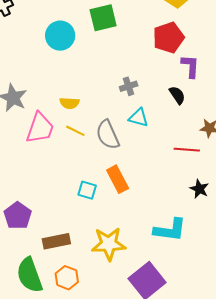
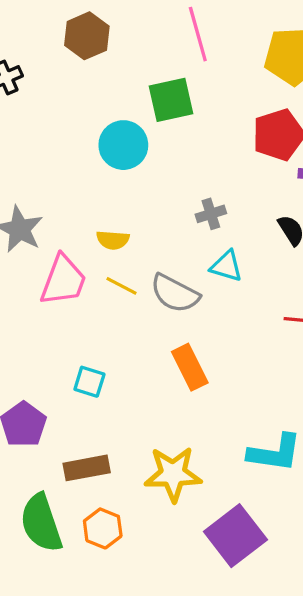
cyan circle: (60, 36) -> (123, 145), moved
gray semicircle: (108, 135) -> (175, 293), turned -40
cyan square: (87, 190) -> (89, 382), moved

